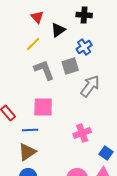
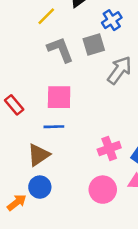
blue line: (30, 130) -> (54, 127), moved
pink cross: (82, 133) -> (109, 148), moved

